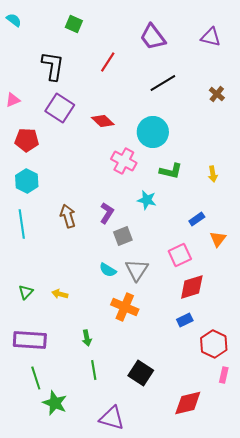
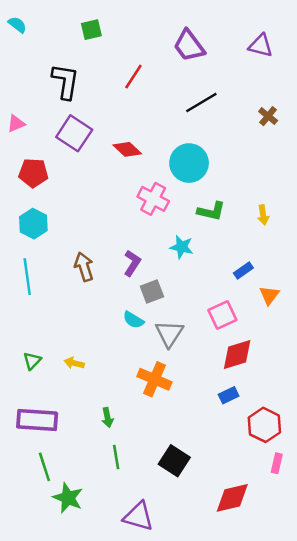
green square: (74, 24) -> (91, 30), turned -36
cyan semicircle: (108, 270) -> (133, 320), moved

